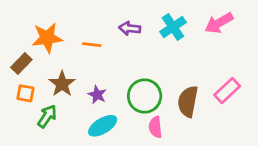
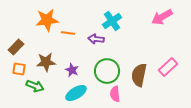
cyan cross: (173, 27) -> (112, 21), moved
purple arrow: (130, 28) -> (96, 39), moved
orange star: (47, 38) -> (47, 20), moved
brown star: (62, 84) -> (46, 62), turned 30
green arrow: (47, 116) -> (35, 86), turned 78

